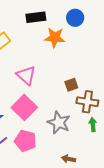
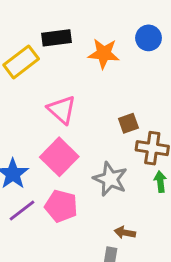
black rectangle: (36, 17) -> (57, 38), moved
blue circle: (75, 18) -> (149, 38), moved

